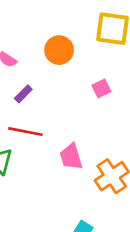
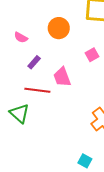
pink trapezoid: (71, 157) -> (62, 77), moved

